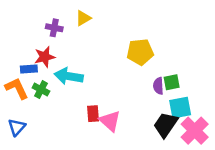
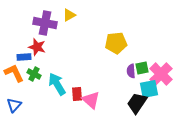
purple cross: (54, 28) -> (45, 23), size x1.6
red star: (45, 57) -> (37, 47), turned 30
cyan arrow: (69, 76) -> (57, 84), moved, turned 50
pink cross: (195, 131) -> (161, 74), moved

